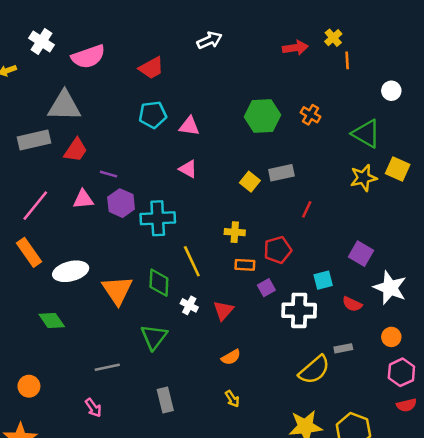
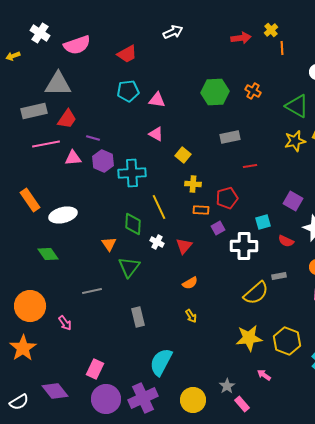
yellow square: (250, 182) -> (183, 155), moved
pink line: (35, 206) -> (46, 144), moved, turned 40
red line: (307, 209) -> (250, 166), turned 56
orange triangle: (117, 290) -> (109, 244), moved, size x0.6
orange circle: (29, 386) -> (30, 306), size x1.8
pink arrow: (93, 408) -> (65, 323), moved

